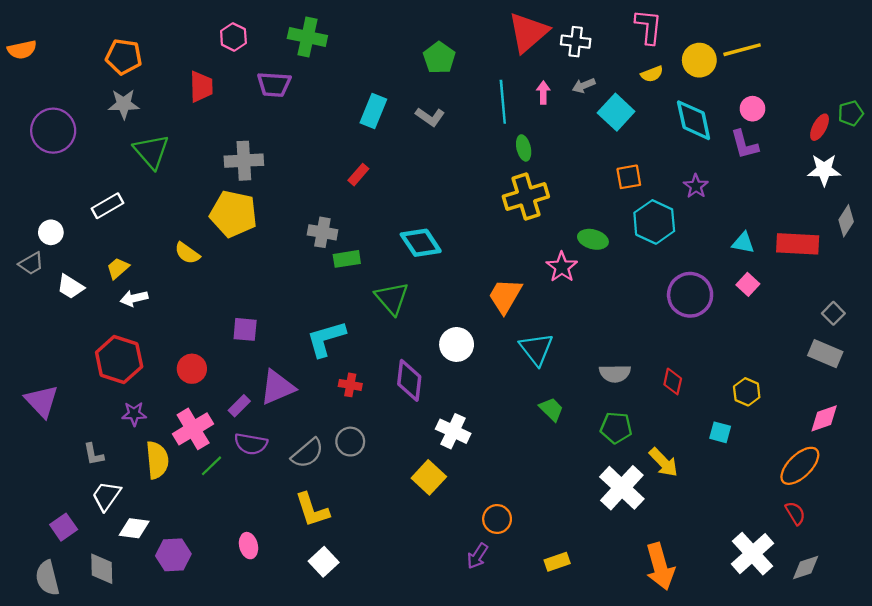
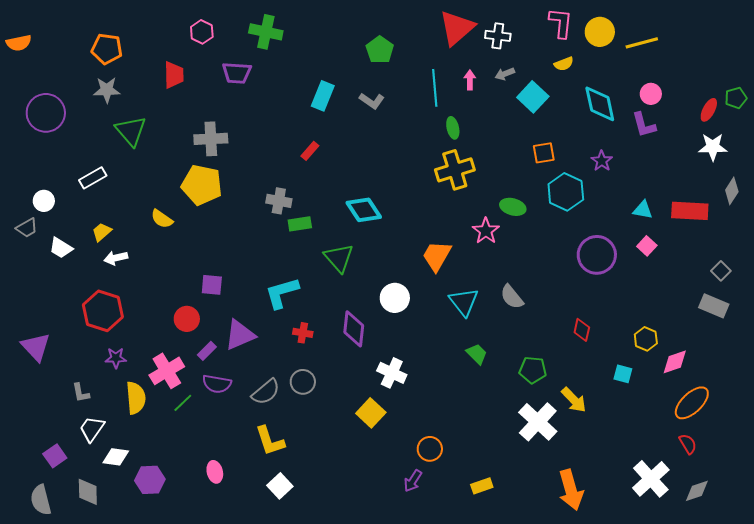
yellow circle: (699, 60) -> (600, 32), moved
red circle: (192, 369) -> (187, 319), moved
gray semicircle: (615, 373) -> (512, 297), moved, turned 52
pink diamond: (824, 418) -> (675, 362), moved

